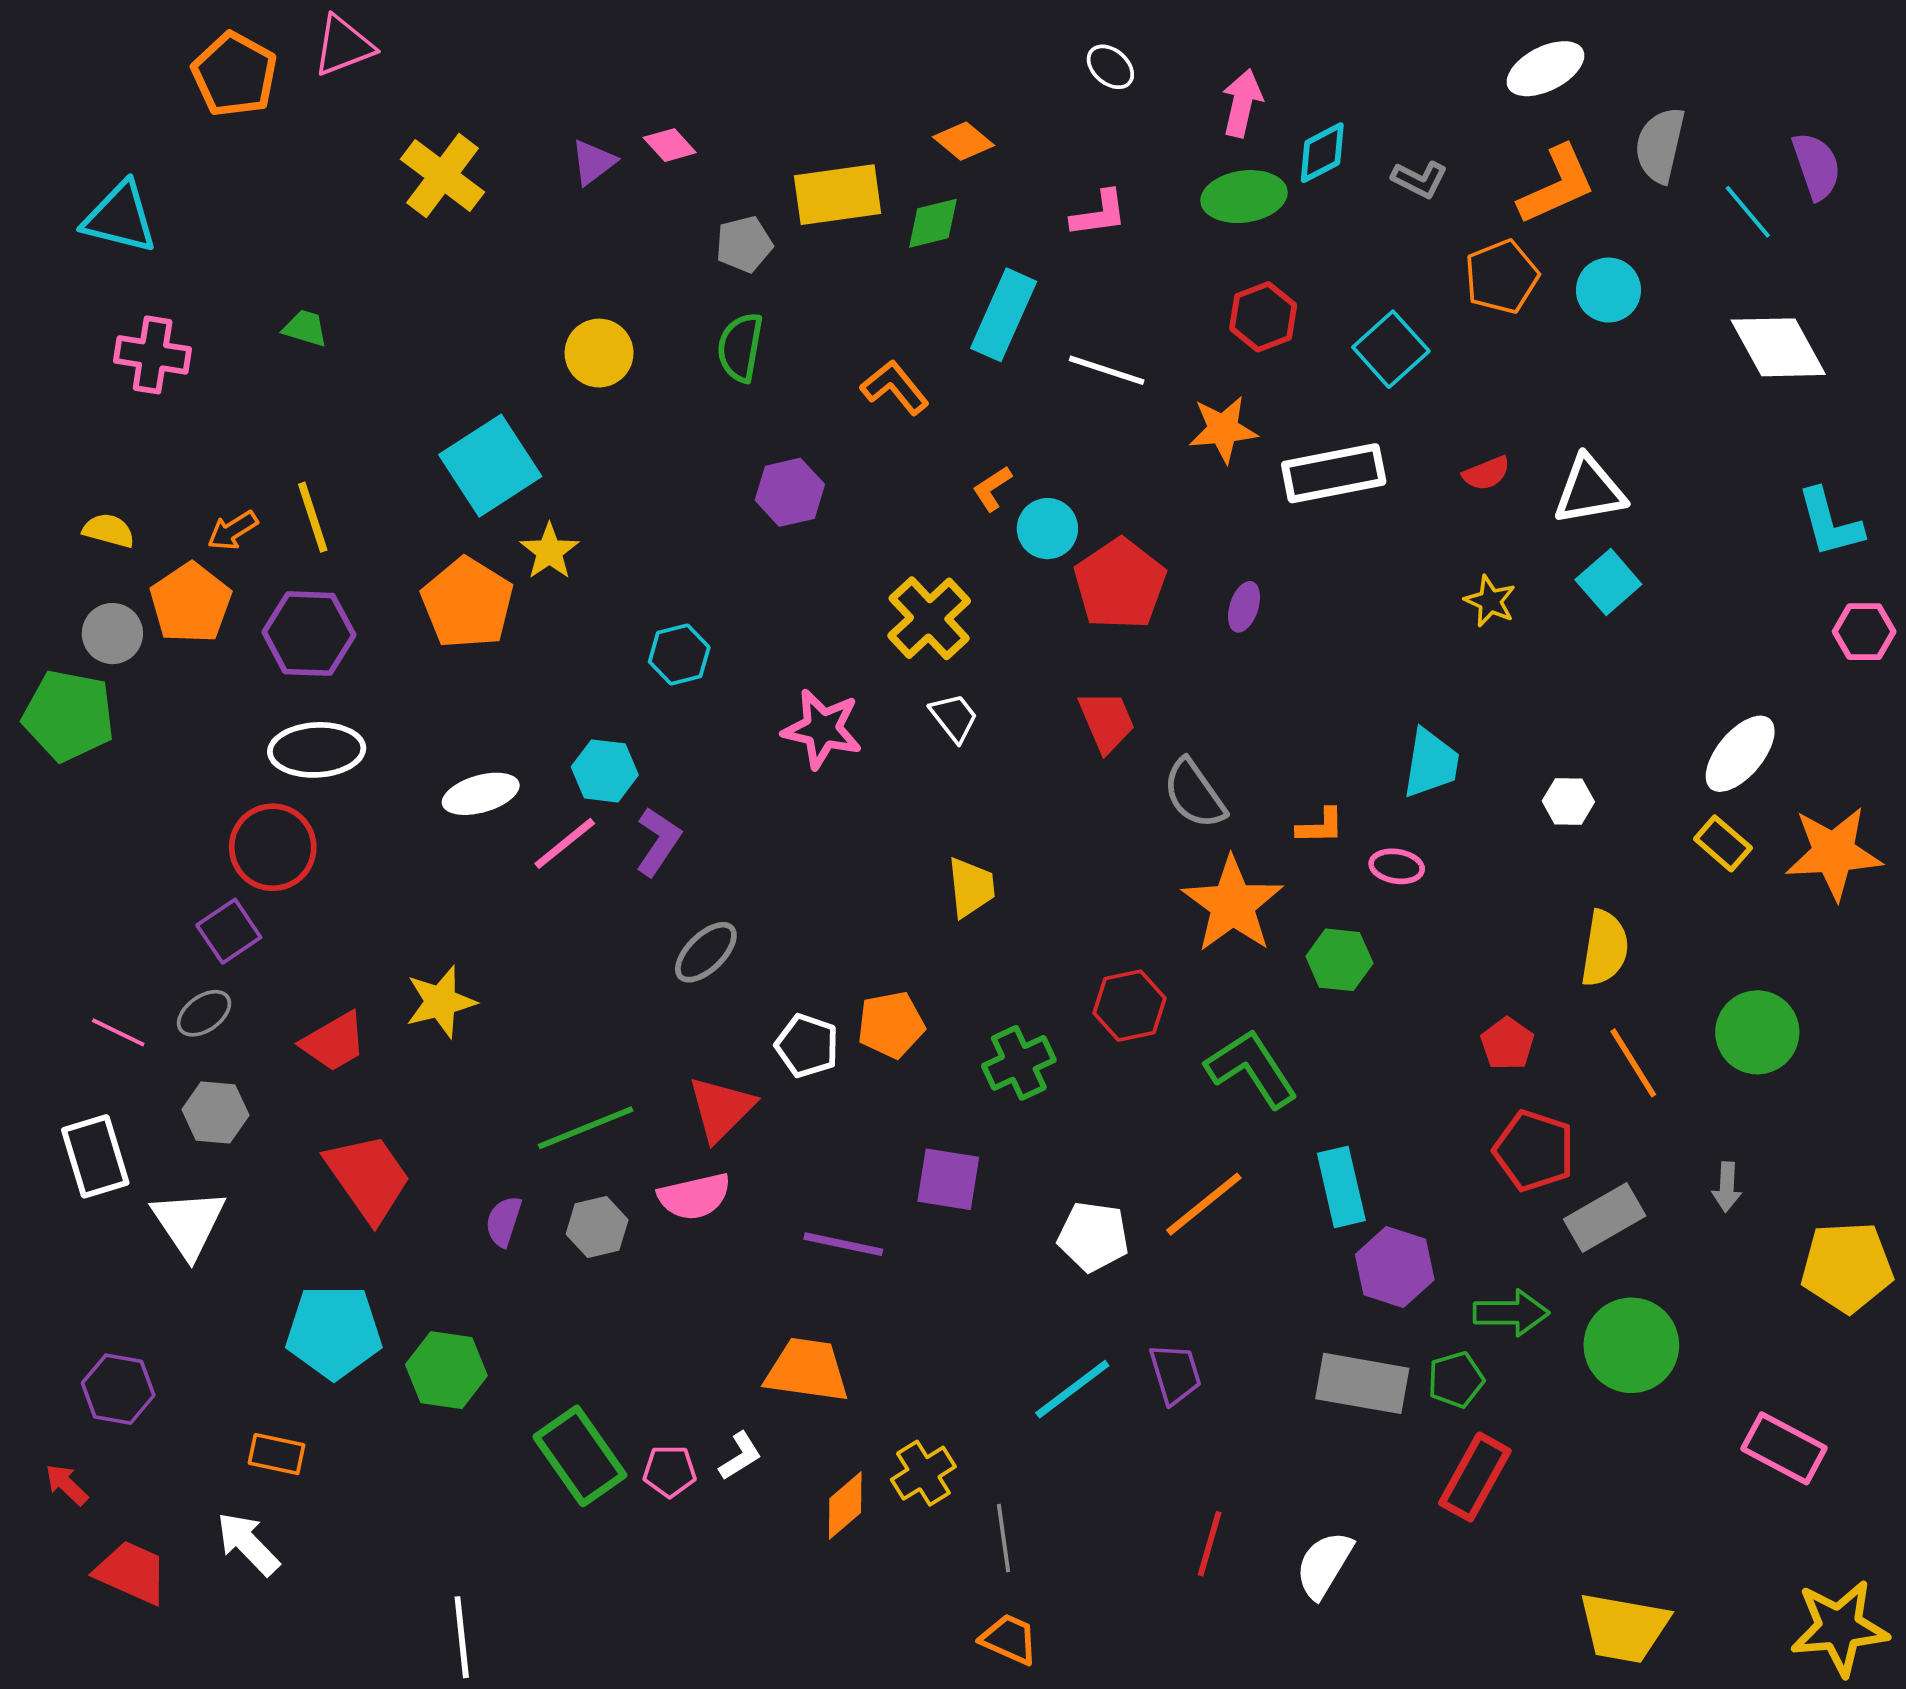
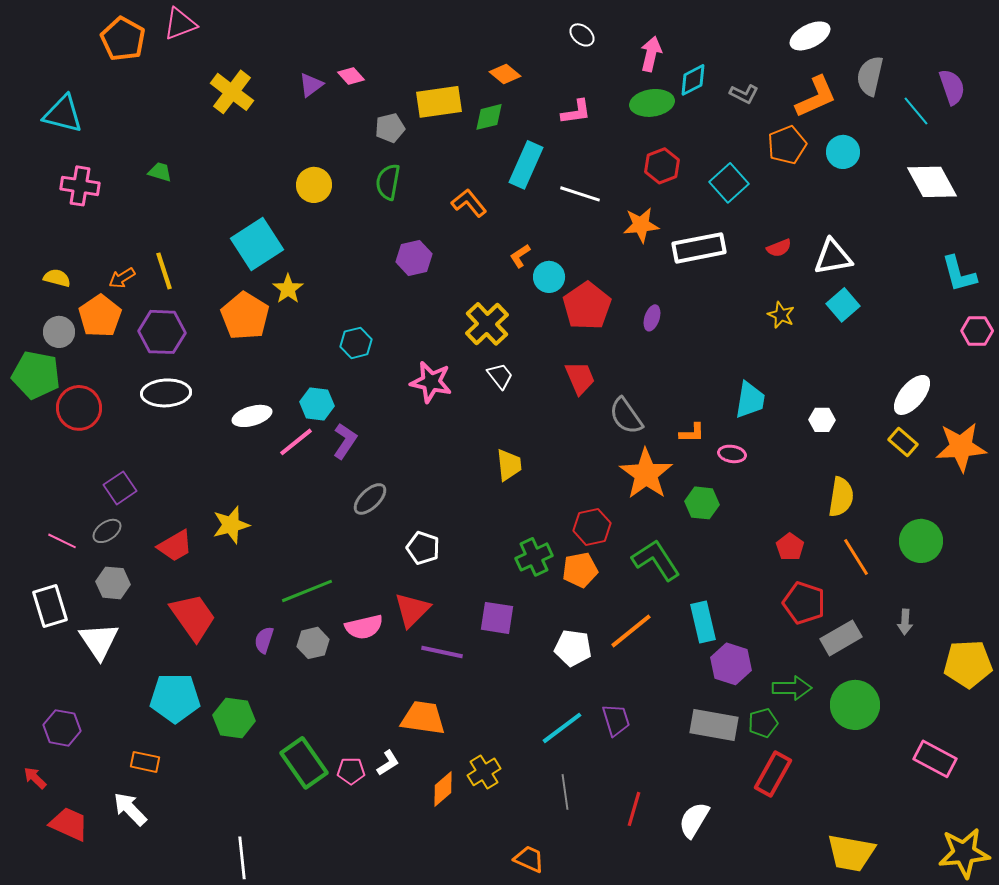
red circle: (273, 847) -> (79, 408), moved
orange pentagon: (891, 1025) -> (580, 570), moved
red triangle: (721, 1109) -> (412, 610), moved
gray line: (1004, 1538) -> (565, 792), moved

